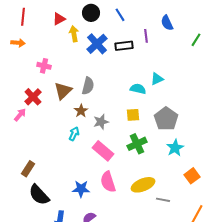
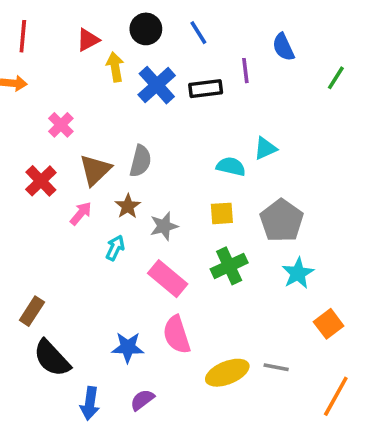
pink cross: (44, 66) -> (61, 125), turned 32
pink arrow: (20, 115) -> (81, 213), moved
yellow ellipse: (143, 185) -> (227, 373), moved

